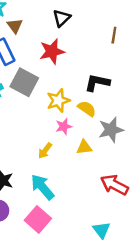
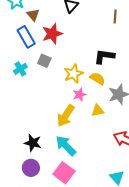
red star: (52, 51) -> (52, 34), moved
gray square: (24, 82) -> (44, 61), size x0.6
yellow arrow: (45, 151) -> (66, 116), size x1.6

